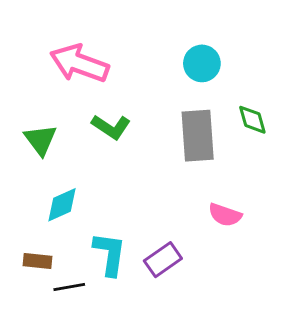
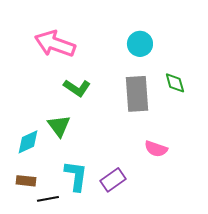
green triangle: (40, 140) -> (59, 126), moved
cyan diamond: (62, 205) -> (28, 142), moved

